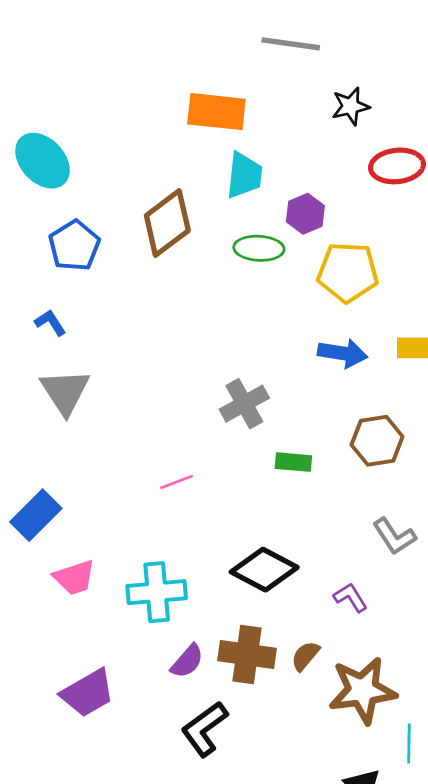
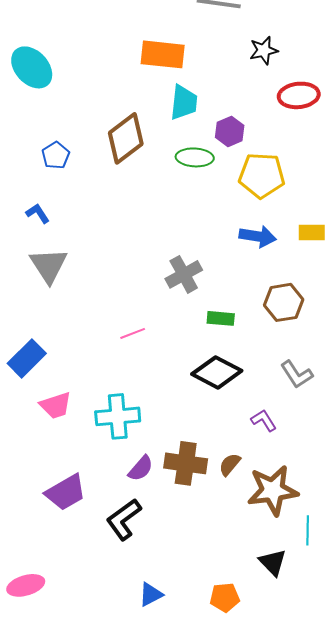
cyan ellipse: (42, 161) -> (32, 67), moved
blue pentagon: (74, 246) -> (56, 155), size x0.7
black diamond: (264, 570) -> (217, 372), moved
black L-shape: (204, 729) -> (124, 519), moved

